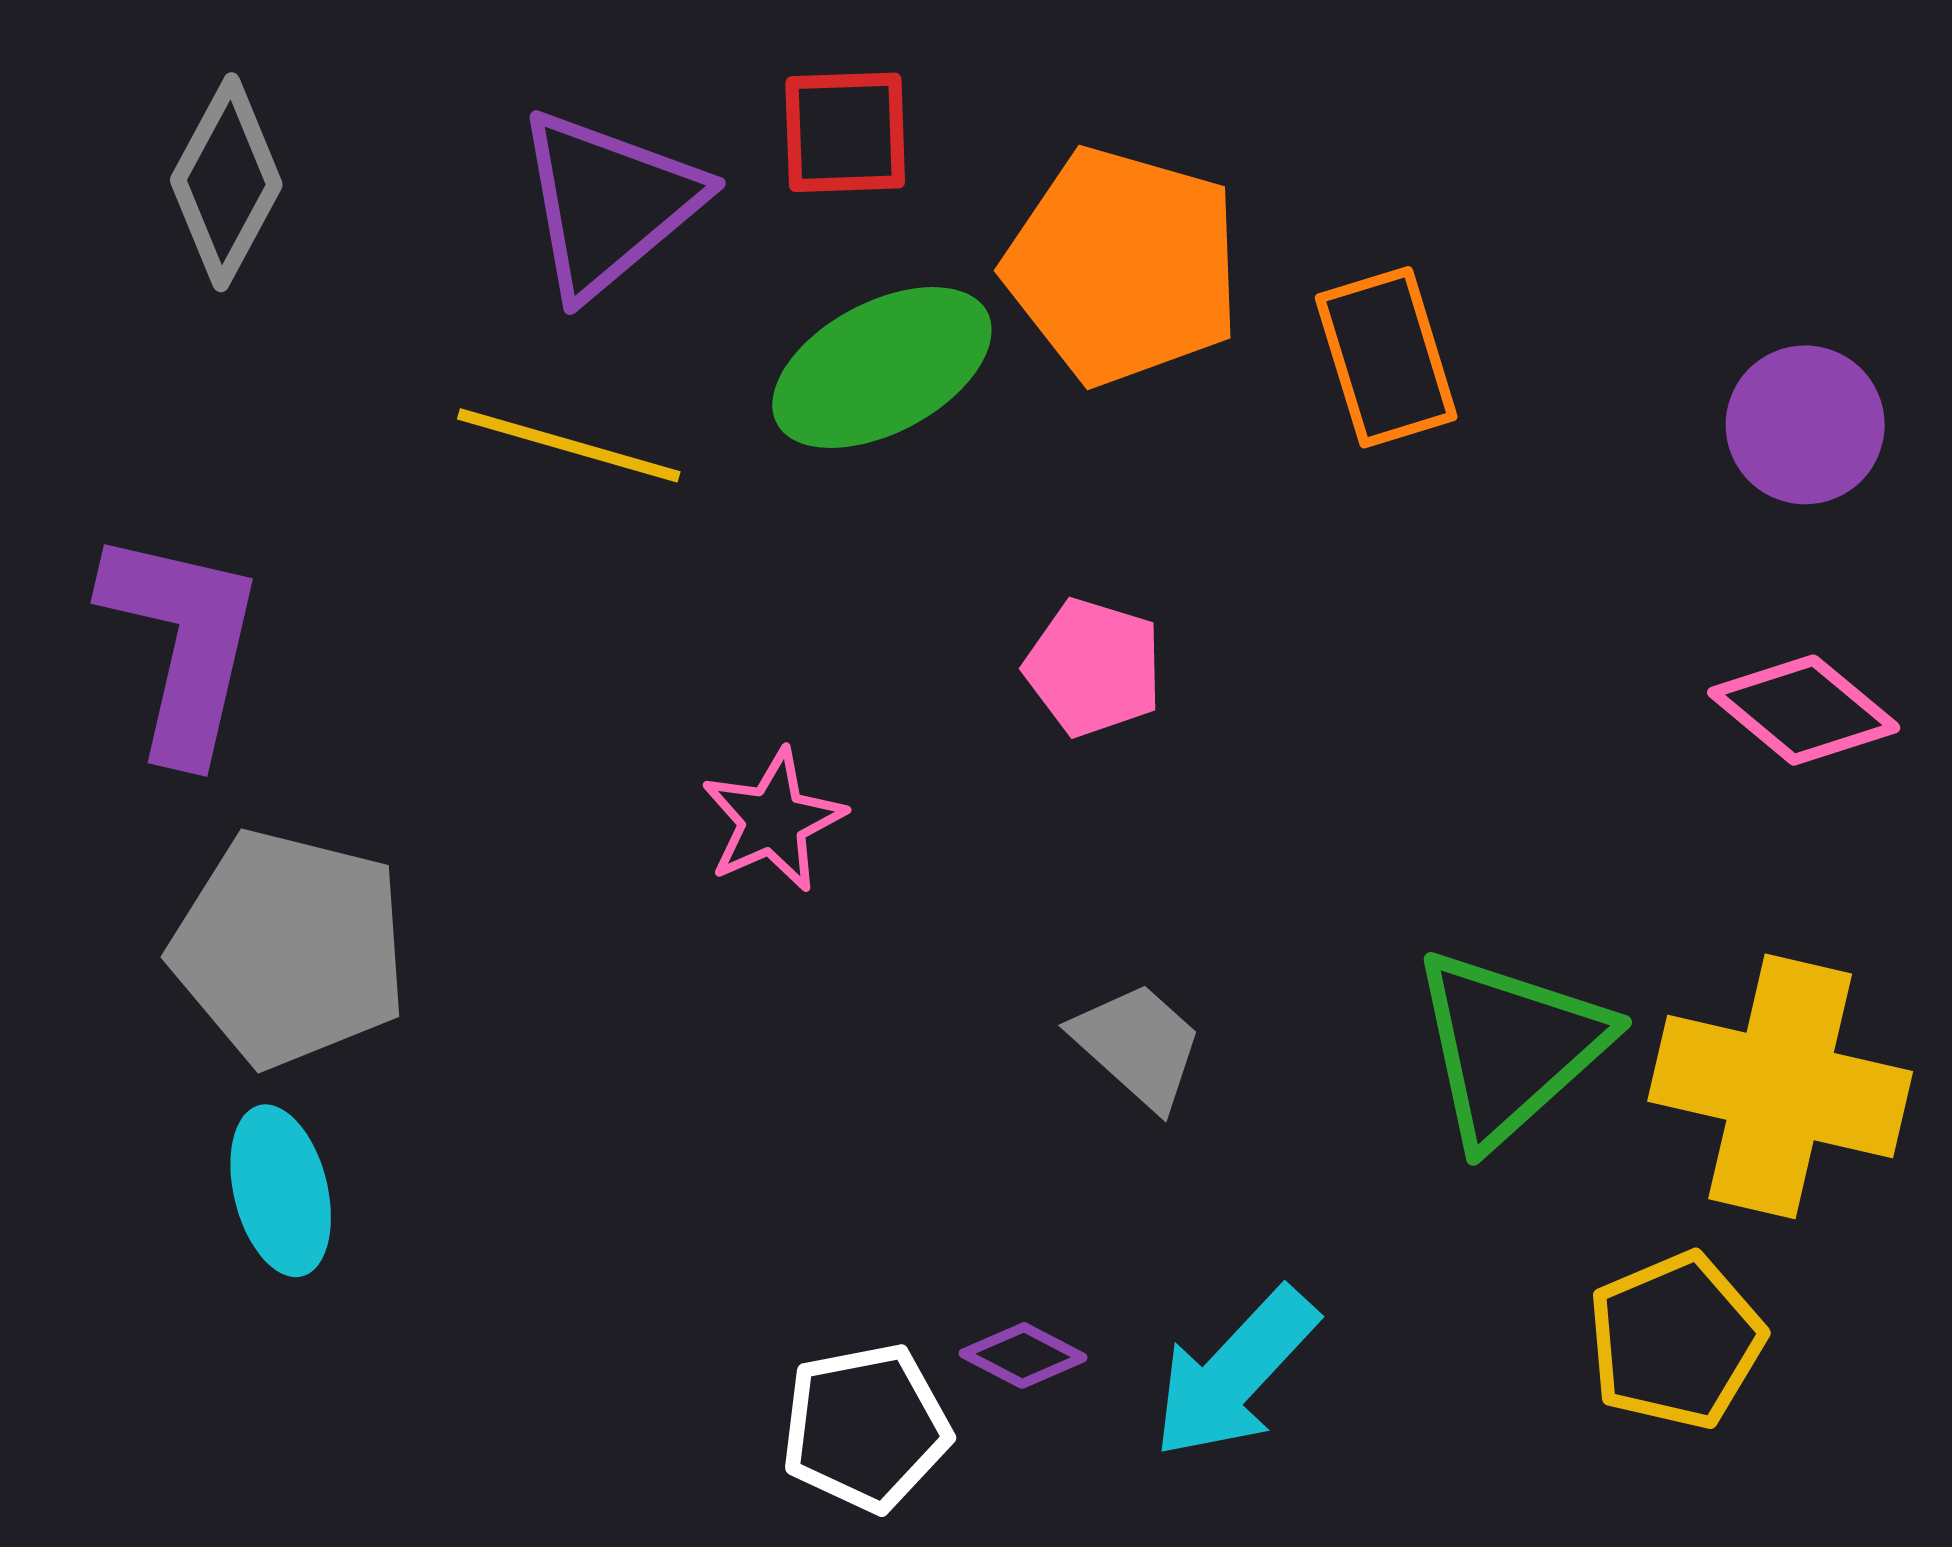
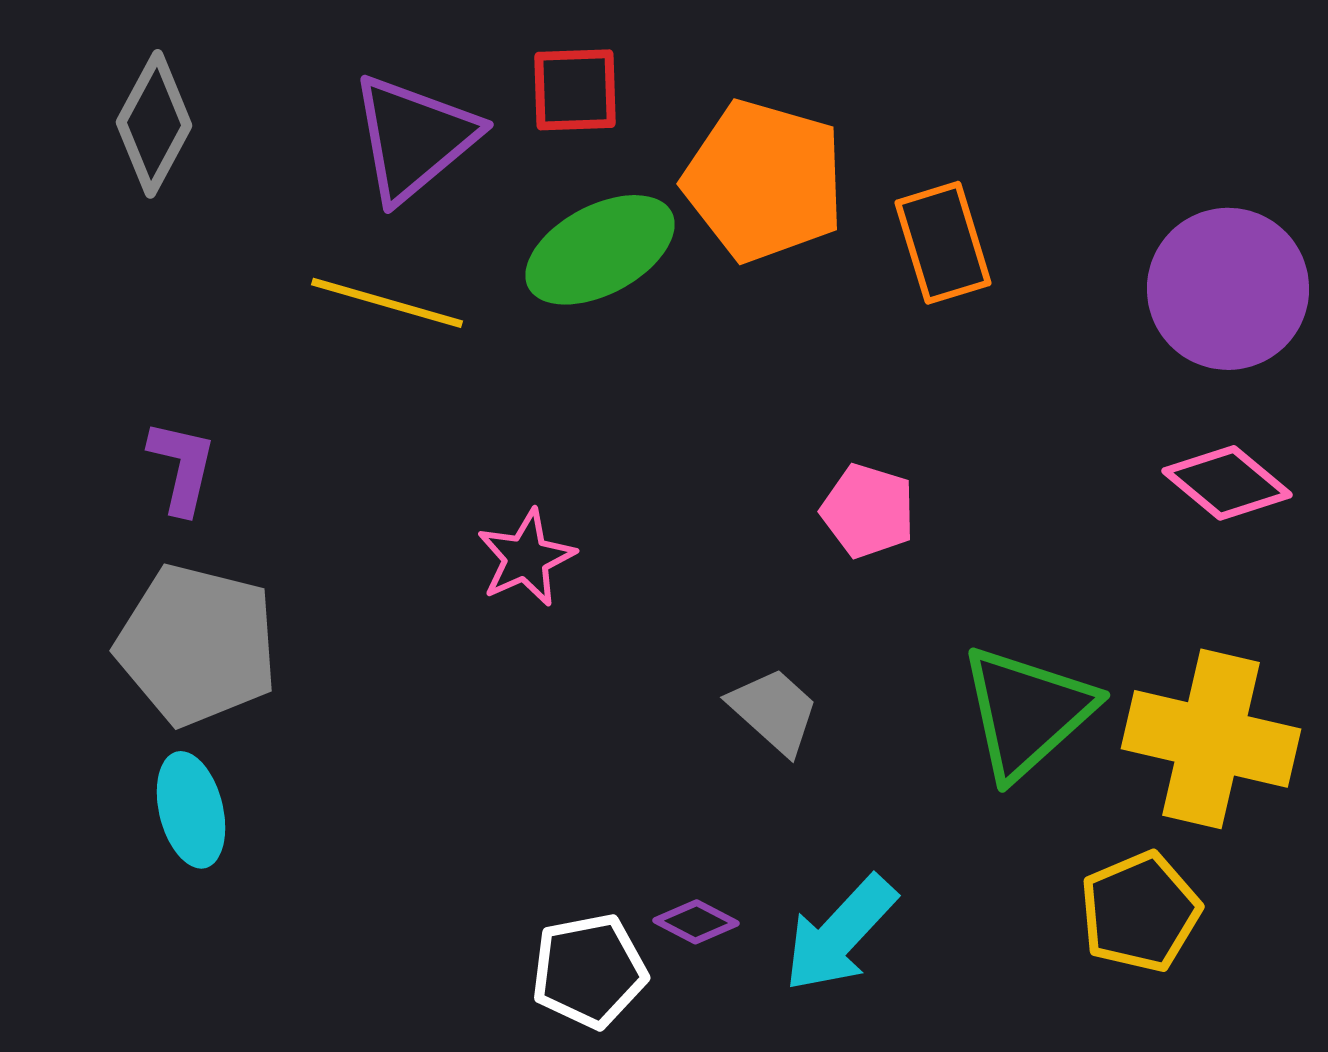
purple circle: (1805, 425) -> (1228, 289), size x1.5
purple L-shape: (182, 644) -> (182, 467), moved, size x0.6
pink pentagon: (1094, 667) -> (868, 511), moved

